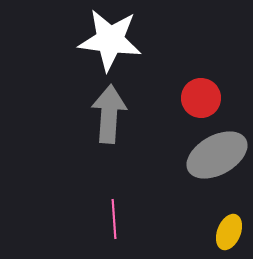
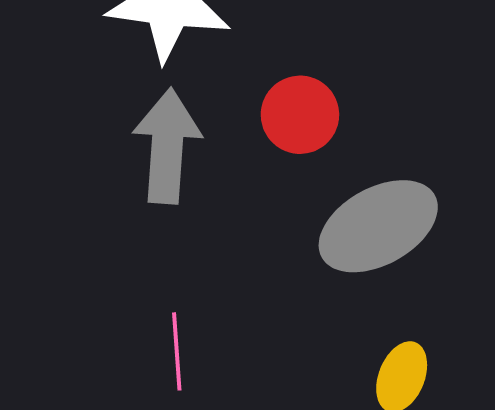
red circle: (201, 98) -> (300, 115), moved

